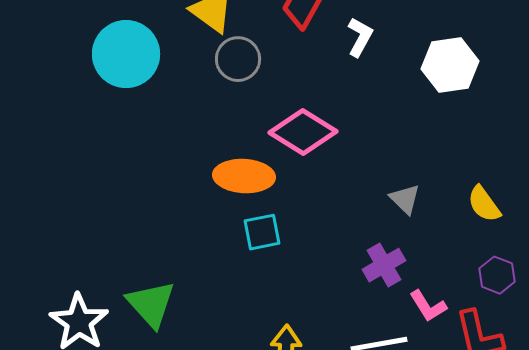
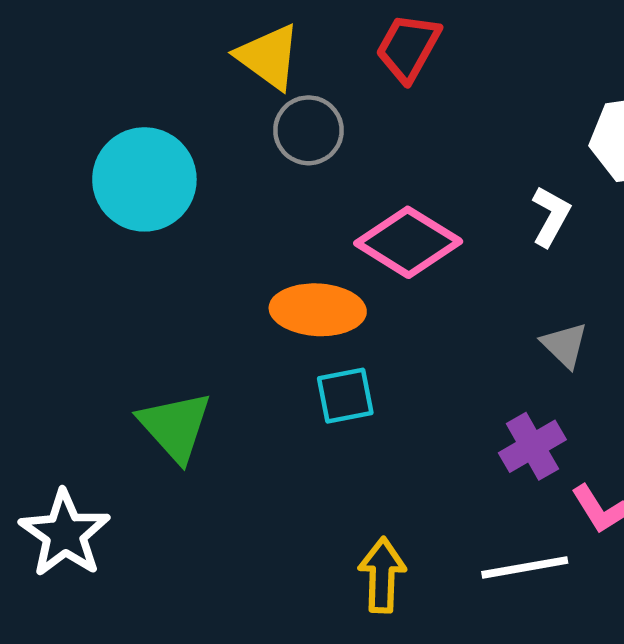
white L-shape: (360, 37) -> (551, 216), moved
cyan circle: (126, 54) -> (144, 179), moved
green triangle: (151, 304) -> (175, 426), moved

